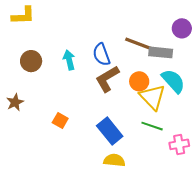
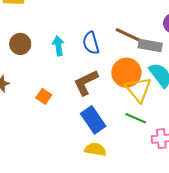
brown L-shape: (107, 79) -> (86, 83), moved
orange circle: (139, 81) -> (126, 73), size x1.5
orange square: (60, 121) -> (44, 96), moved

